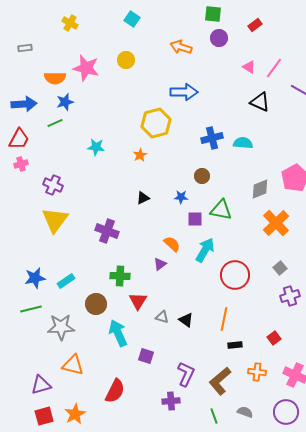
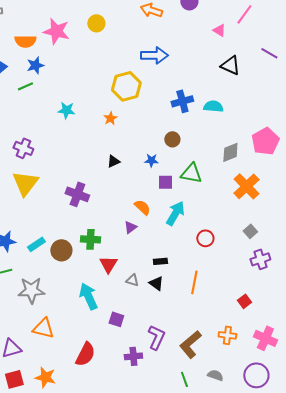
pink line: (274, 68) -> (244, 14), moved
red circle: (235, 275) -> (205, 238), size x0.6
brown circle: (96, 304) -> (61, 250), moved
black rectangle: (235, 345) -> (160, 261), moved
purple cross: (171, 401) -> (133, 356), moved
orange star: (75, 414) -> (45, 377), turned -30

